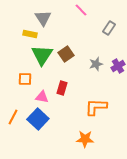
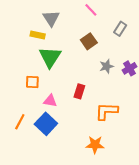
brown square: (66, 54) -> (89, 41), moved
red rectangle: (62, 88) -> (79, 91), moved

